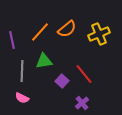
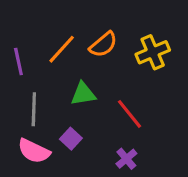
green triangle: (44, 61) -> (83, 94), moved
purple square: (62, 81) -> (71, 139), moved
pink semicircle: (22, 98) -> (34, 151), size x1.5

